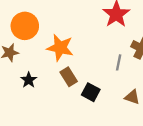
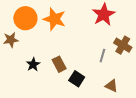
orange star: (60, 48) -> (54, 19), moved
black star: (29, 80) -> (33, 64), moved

